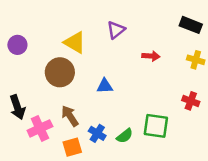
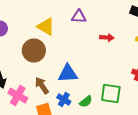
purple triangle: (116, 30) -> (79, 17), turned 42
blue triangle: (105, 86) -> (68, 74), moved, size x1.5
pink cross: (40, 128) -> (18, 96), turned -36

